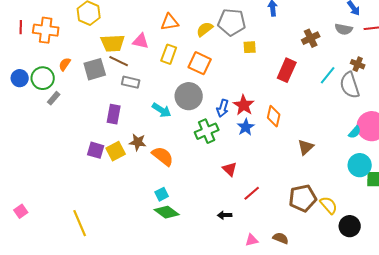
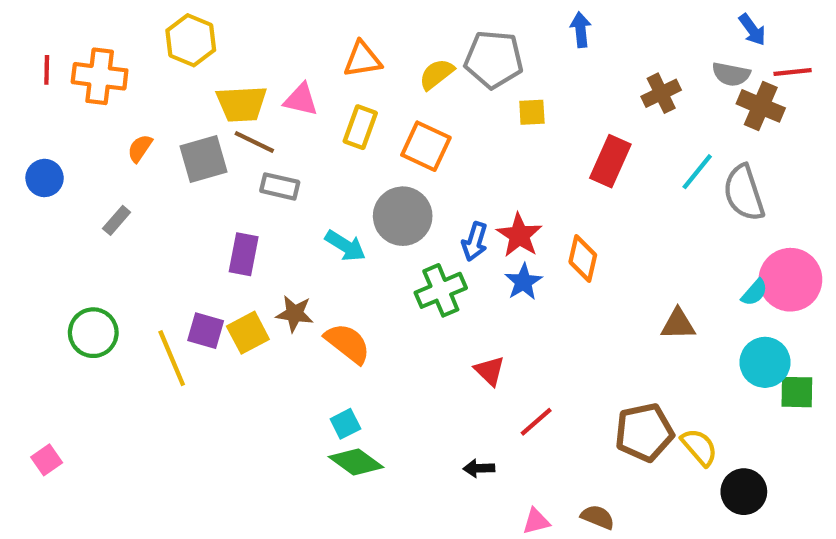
brown cross: (358, 64) -> (761, 106), moved, size x1.5
green circle: (43, 78) -> (93, 333), moved
brown triangle: (306, 147) -> (678, 324), moved, turned 42
yellow line: (80, 223) -> (172, 358), moved

